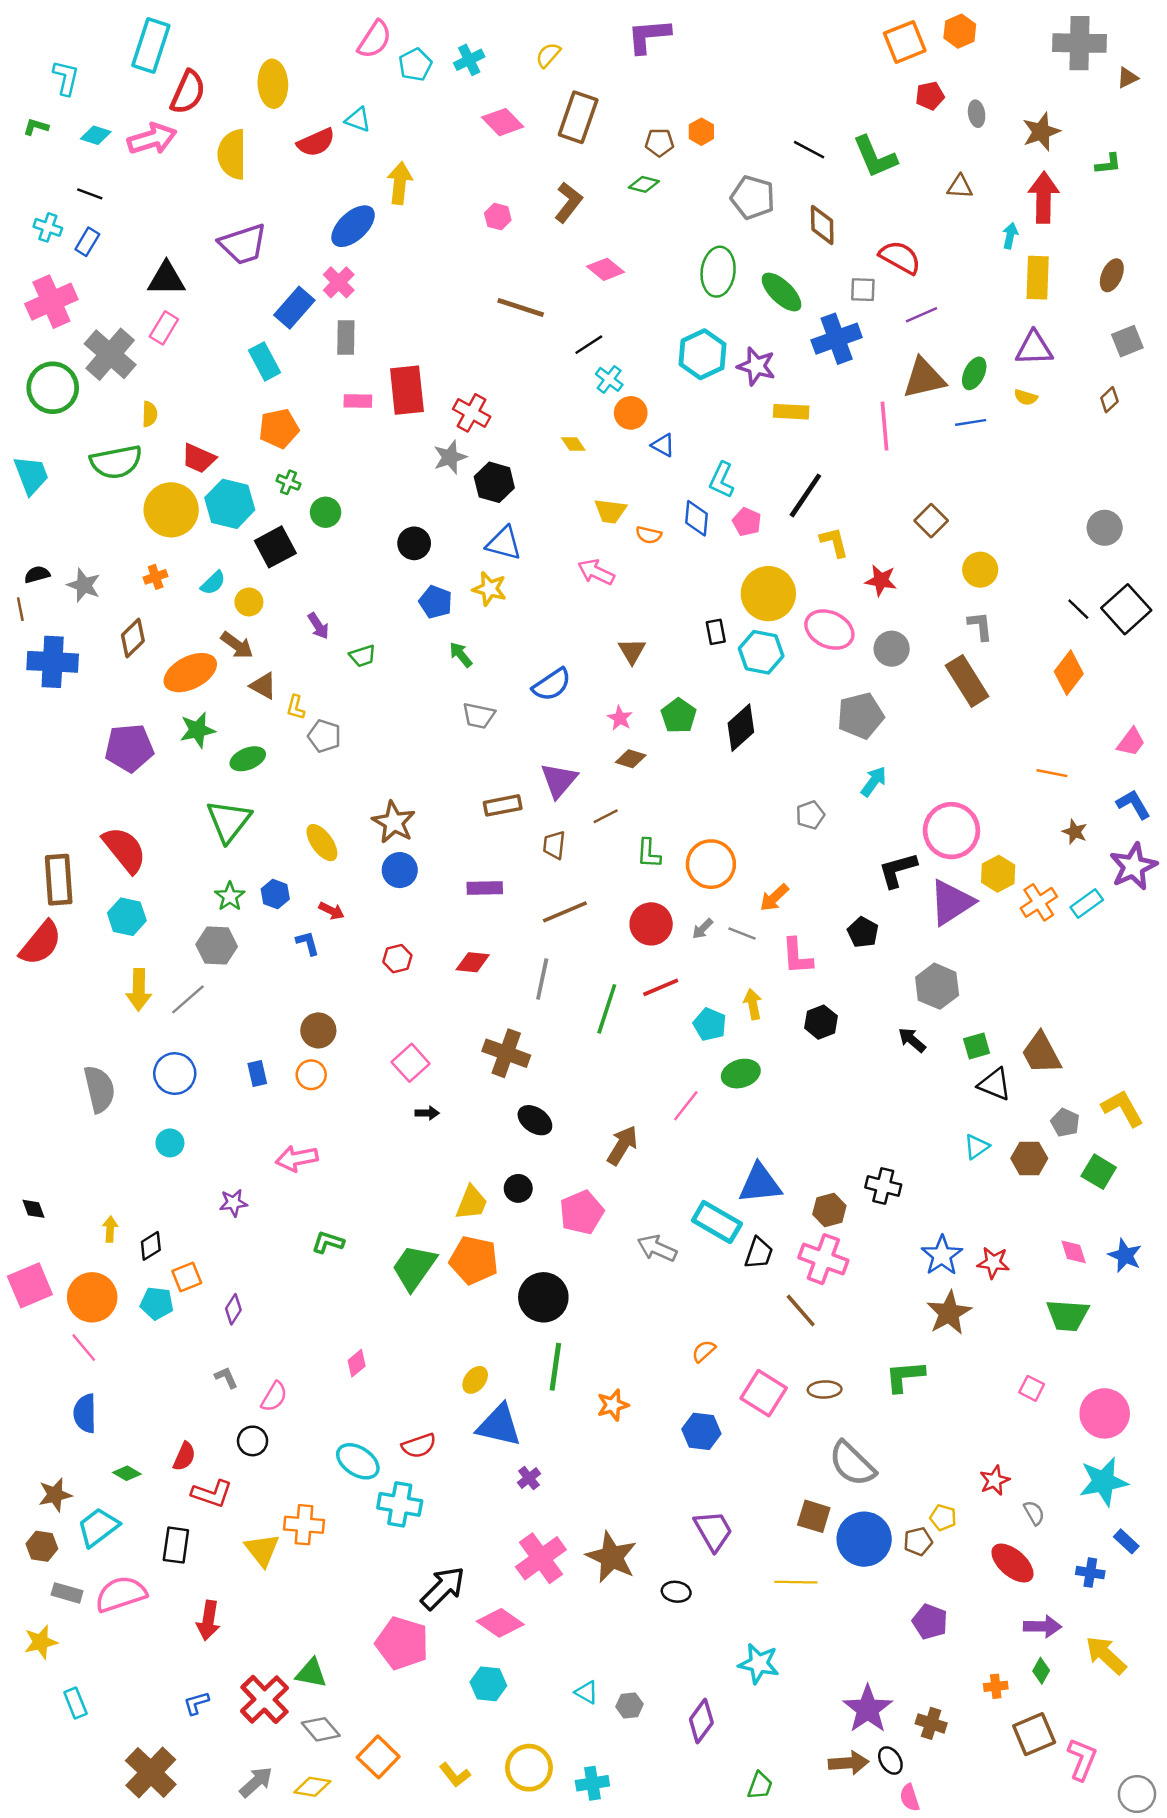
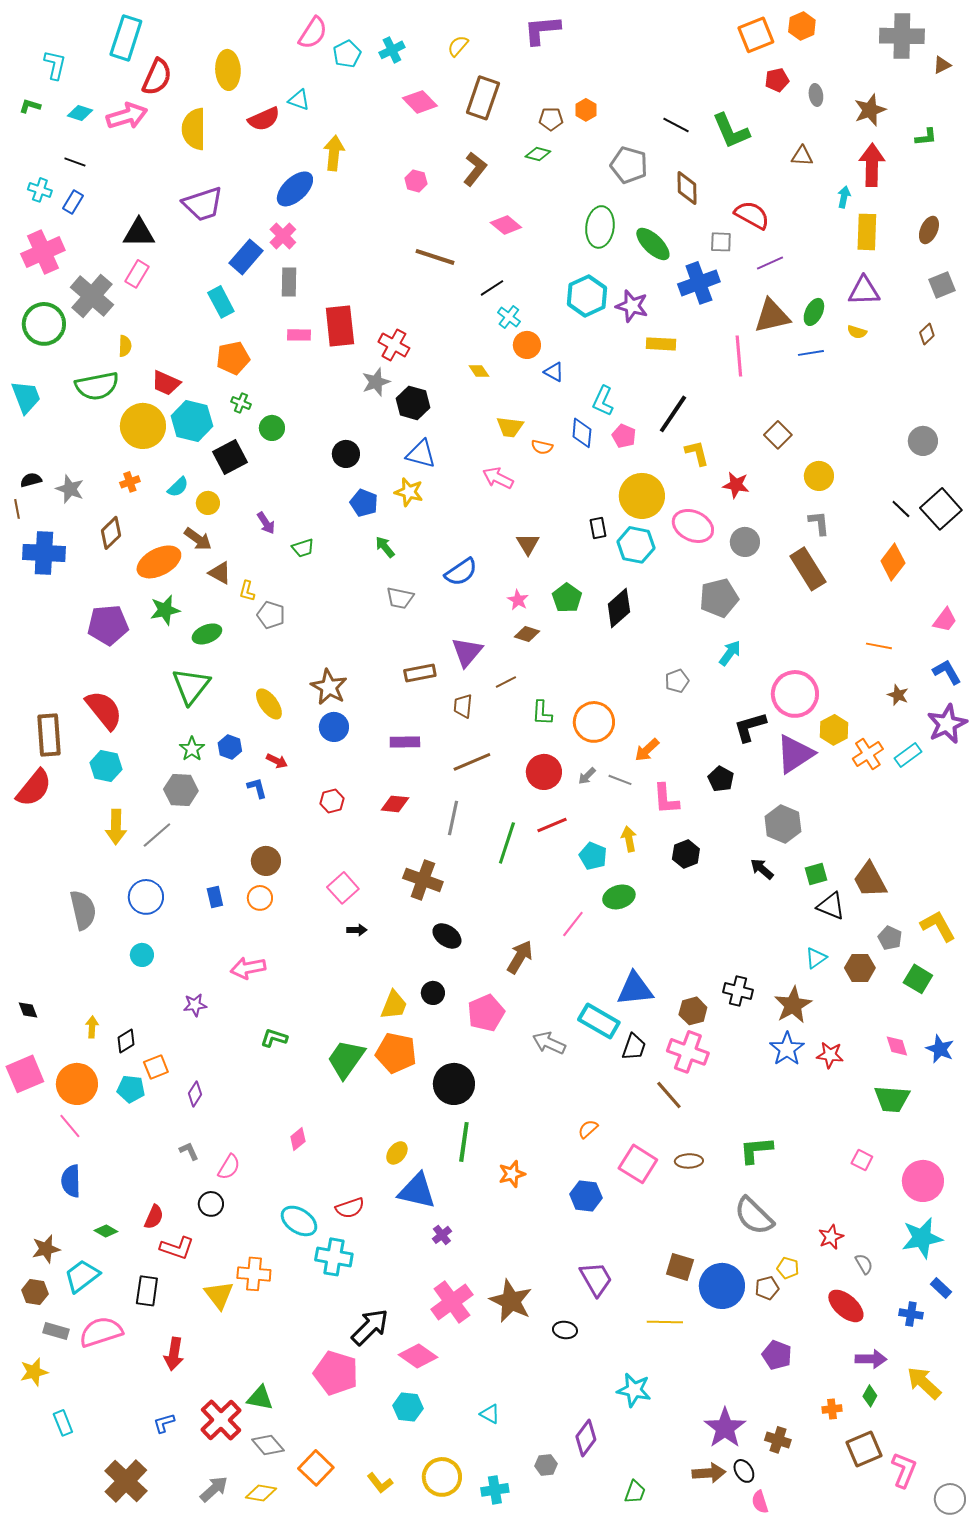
brown star: (949, 1313) -> (793, 1005), moved
gray semicircle: (852, 1464) -> (754, 1216), moved
gray hexagon: (630, 1705) -> (546, 1465), moved

